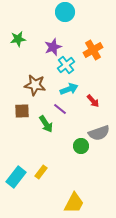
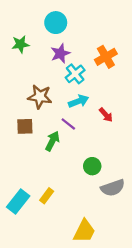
cyan circle: (65, 12) -> (56, 23), moved
green arrow: (46, 124) -> (52, 141), turned -120
gray semicircle: (99, 133) -> (113, 188), moved

